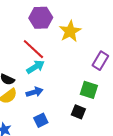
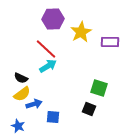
purple rectangle: (100, 61) -> (110, 42), moved, turned 60
blue arrow: (35, 92) -> (34, 104), moved
blue square: (41, 120) -> (53, 117), turned 32

